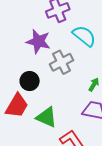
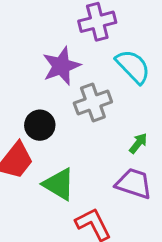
purple star: (38, 41) -> (61, 66), turned 30

